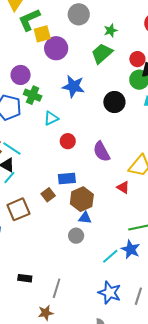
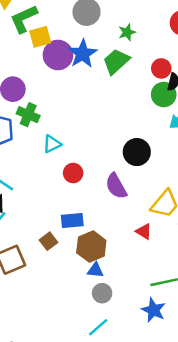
blue star: (73, 86) -> (83, 54), moved, turned 30
black circle: (114, 102) -> (137, 152), moved
gray circle: (76, 236) -> (102, 293), moved
cyan line: (110, 256) -> (98, 327), moved

